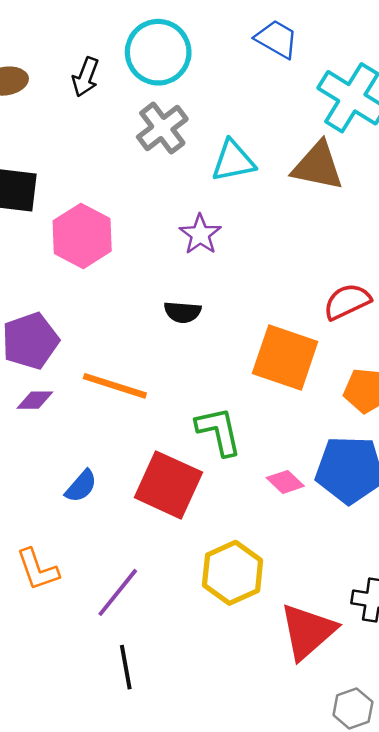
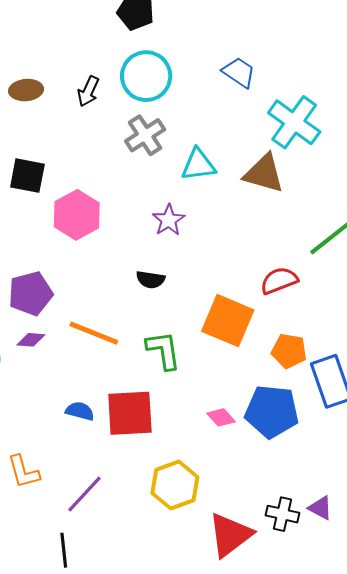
green L-shape: (219, 431) -> (163, 350), moved
red square: (168, 485) -> (130, 413), turned -32
blue semicircle: (81, 486) -> (80, 411), moved, turned -120
black line: (126, 667) -> (64, 550), moved

